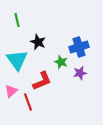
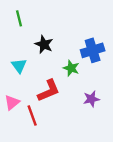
cyan triangle: (17, 60) -> (19, 66), size x0.6
purple star: (80, 73) -> (91, 99), moved

